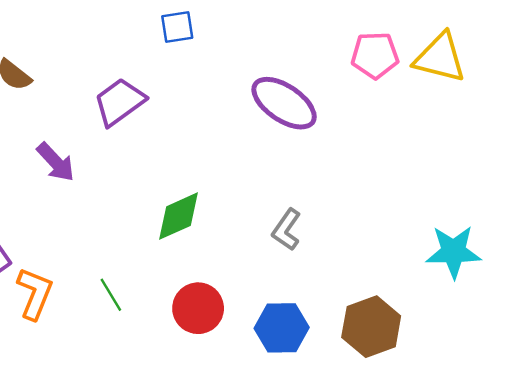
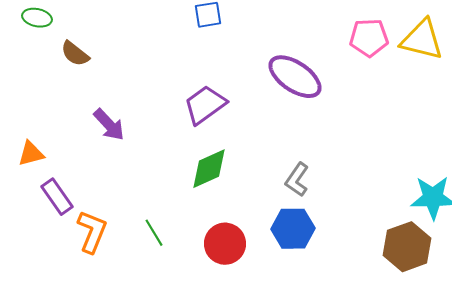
purple trapezoid: (120, 102) -> (205, 105), moved
brown hexagon: (371, 327) -> (407, 247), moved
blue hexagon: (282, 328) -> (293, 229), moved

